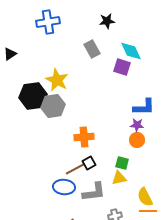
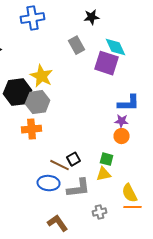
purple square: (122, 67) -> (107, 63), size x1.4
orange cross: (84, 137) -> (32, 129), moved
brown line: (75, 169) -> (60, 165), turned 54

